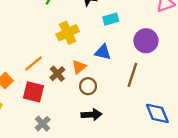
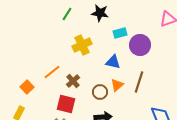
purple circle: (146, 41) -> (140, 45), moved
orange triangle: (79, 67) -> (117, 85), moved
red square: (34, 92) -> (66, 104), moved

